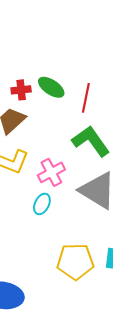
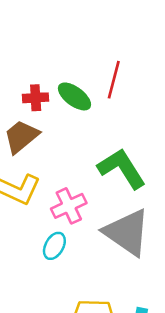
red line: (86, 98) -> (114, 80), moved

